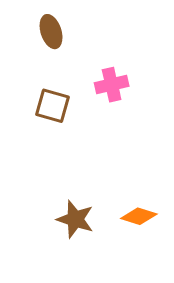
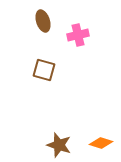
pink cross: (112, 85) -> (78, 35), moved

